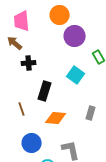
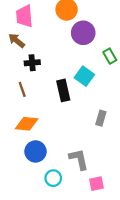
black rectangle: (45, 91) -> (63, 90), moved, turned -30
brown line: (22, 109) -> (22, 89), moved
orange diamond: (56, 118) -> (27, 124), moved

